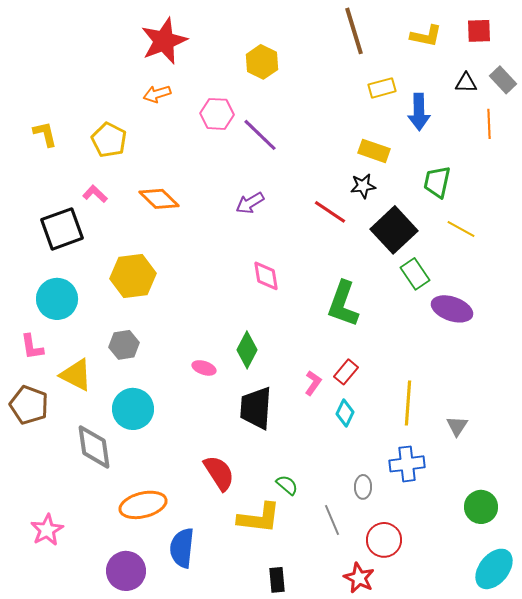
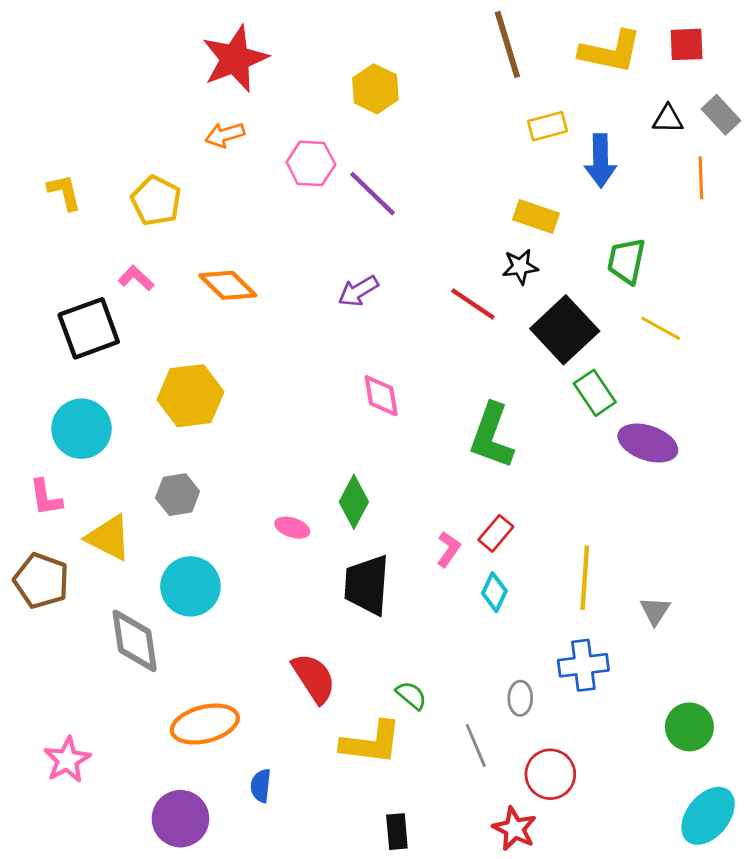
yellow L-shape: (426, 36) -> (611, 52), size x1.4
blue semicircle: (182, 548) -> (261, 786), size x0.6

